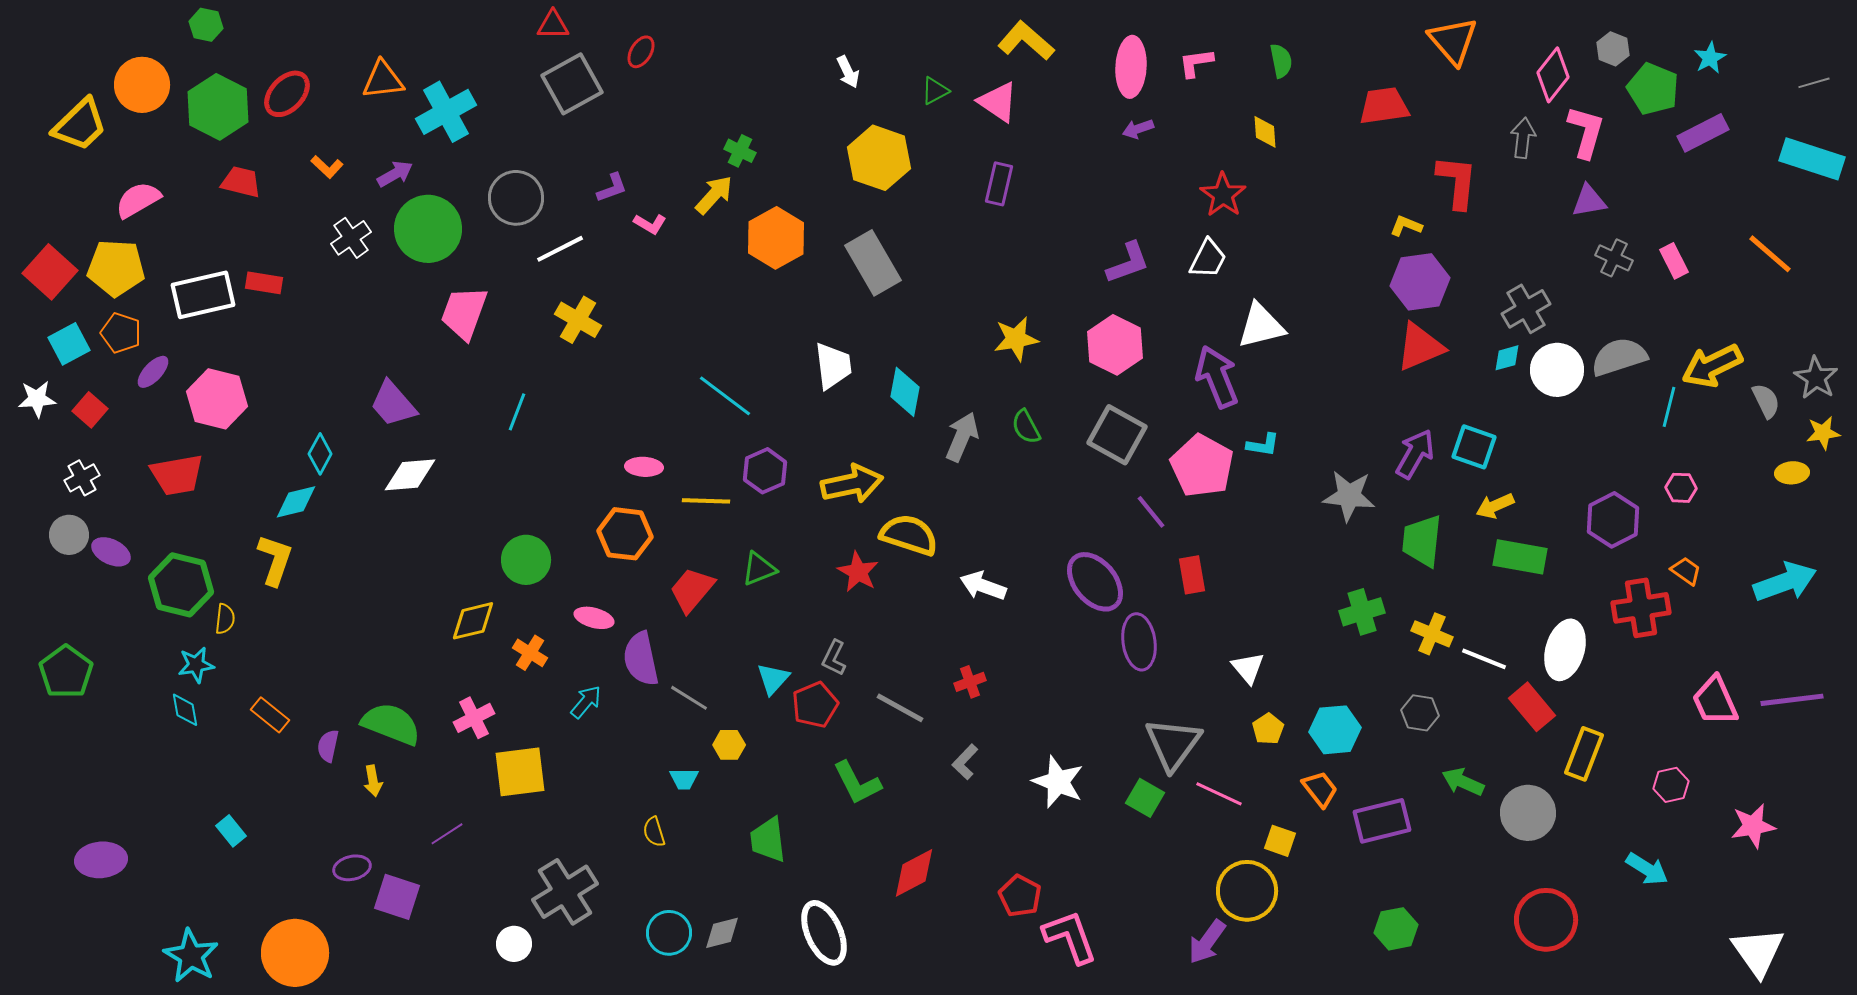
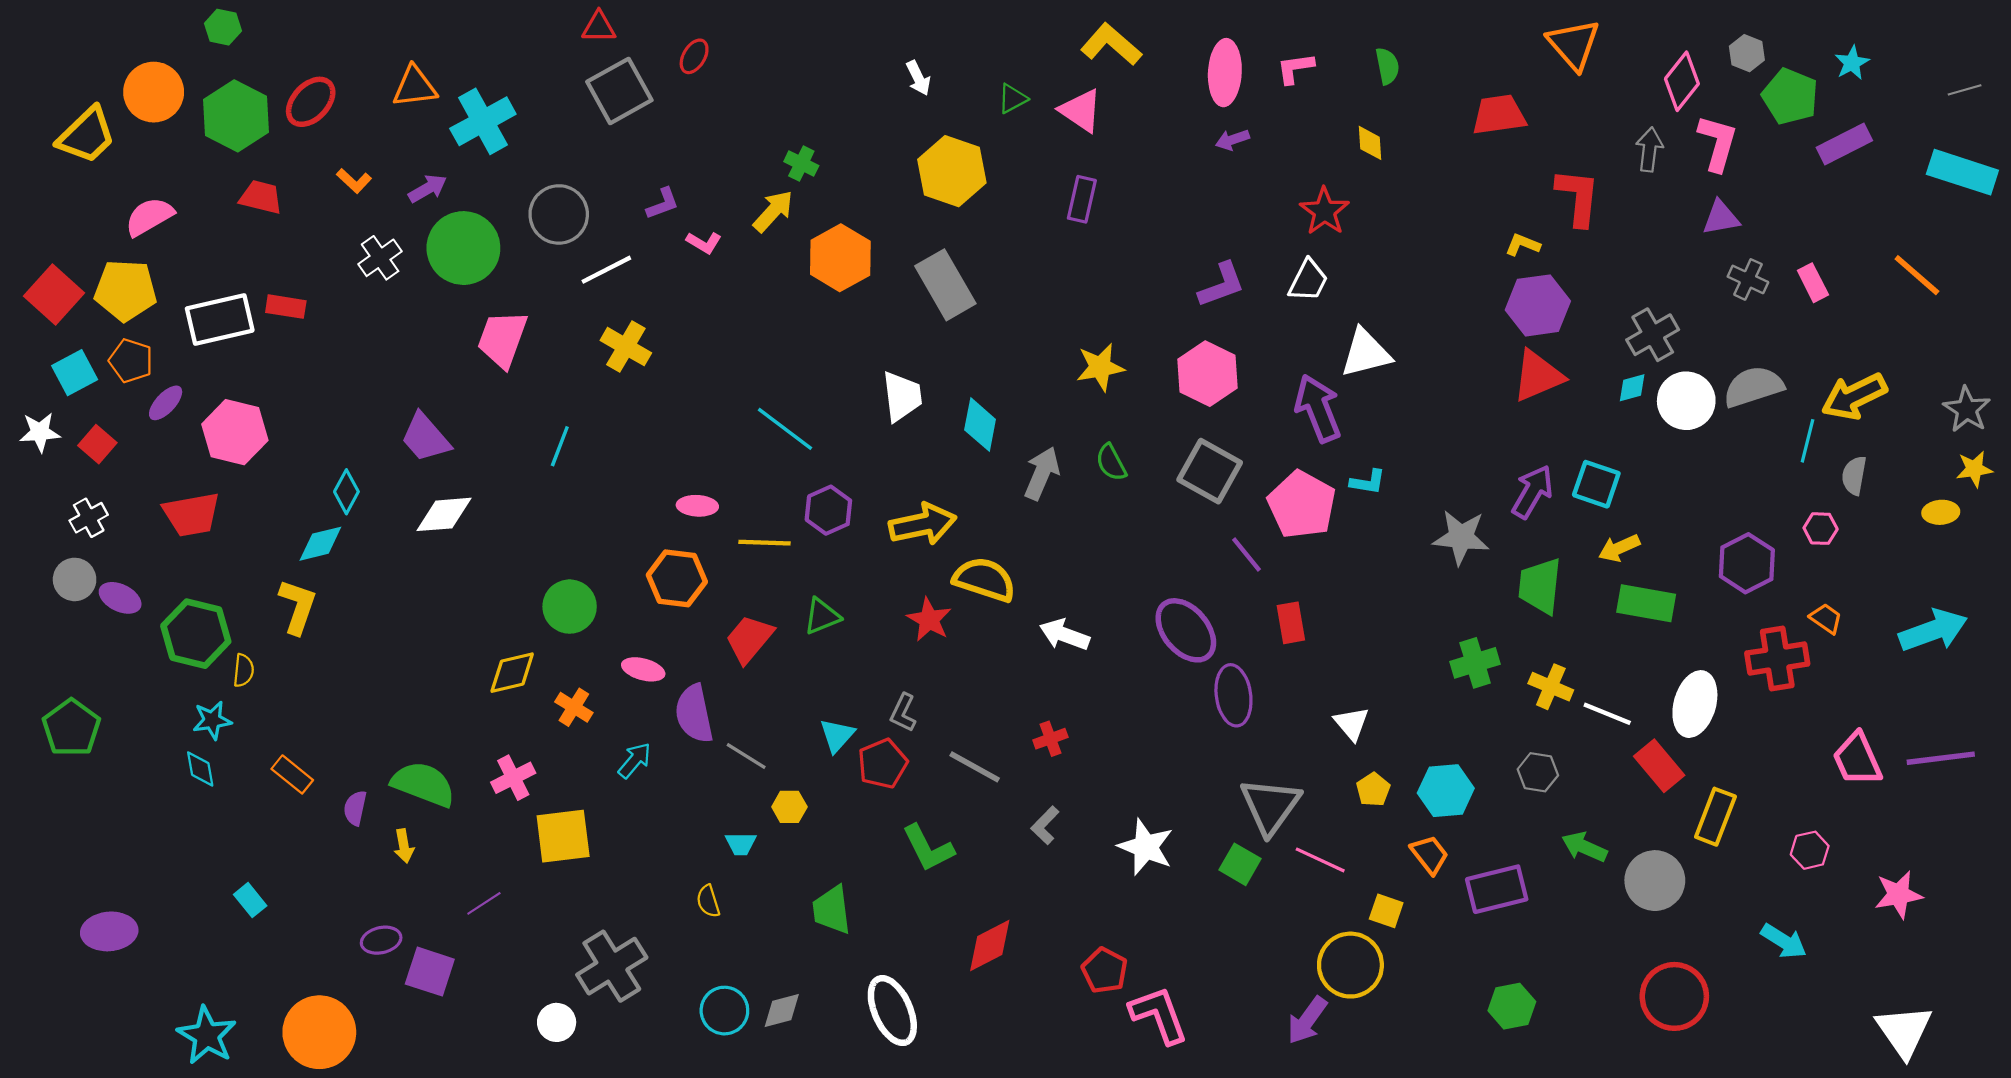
gray semicircle: (1766, 401) -> (1854, 475), moved, turned -144

